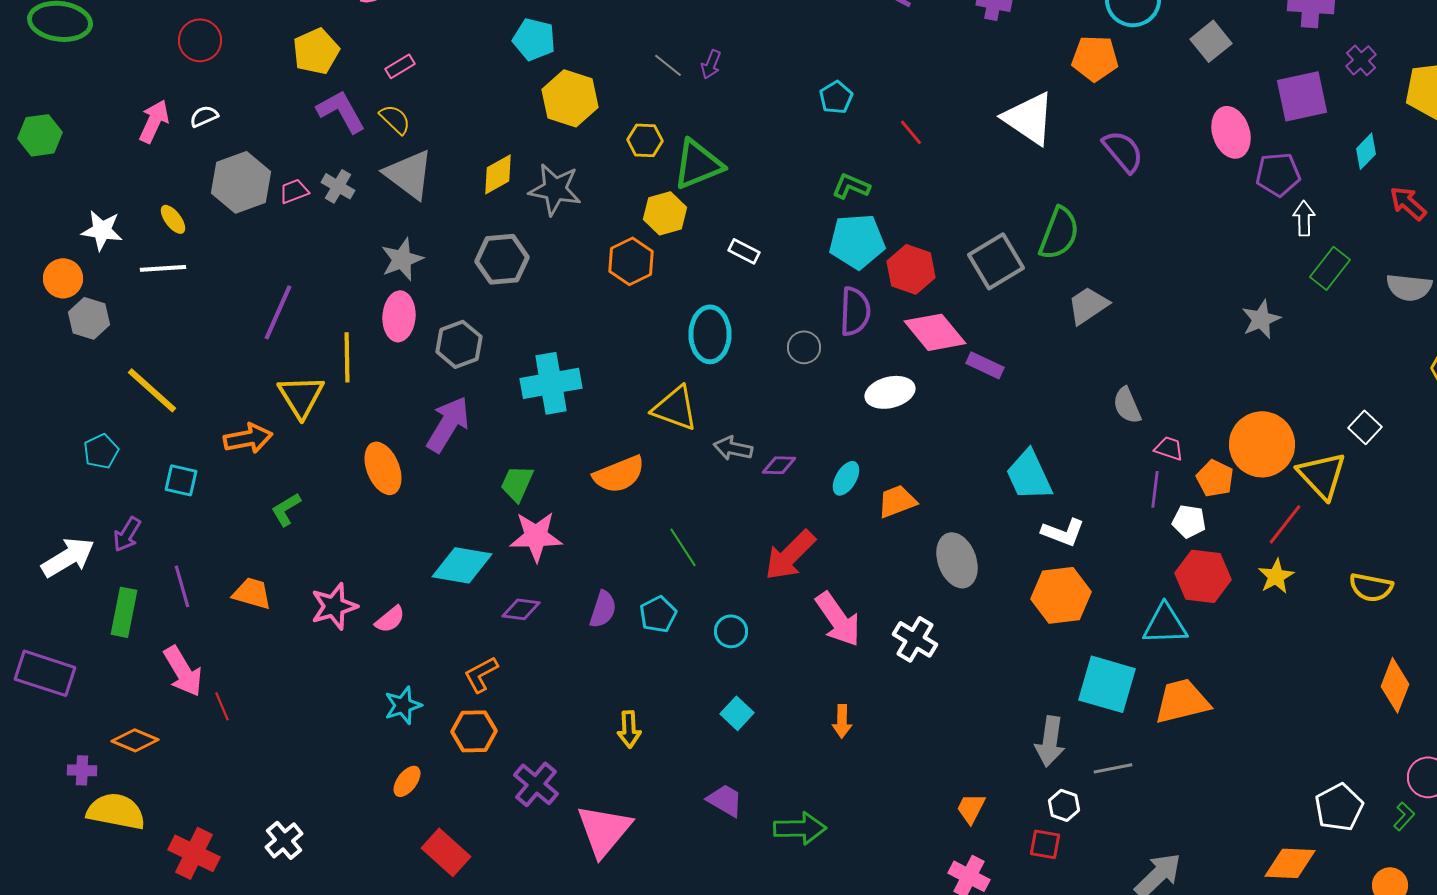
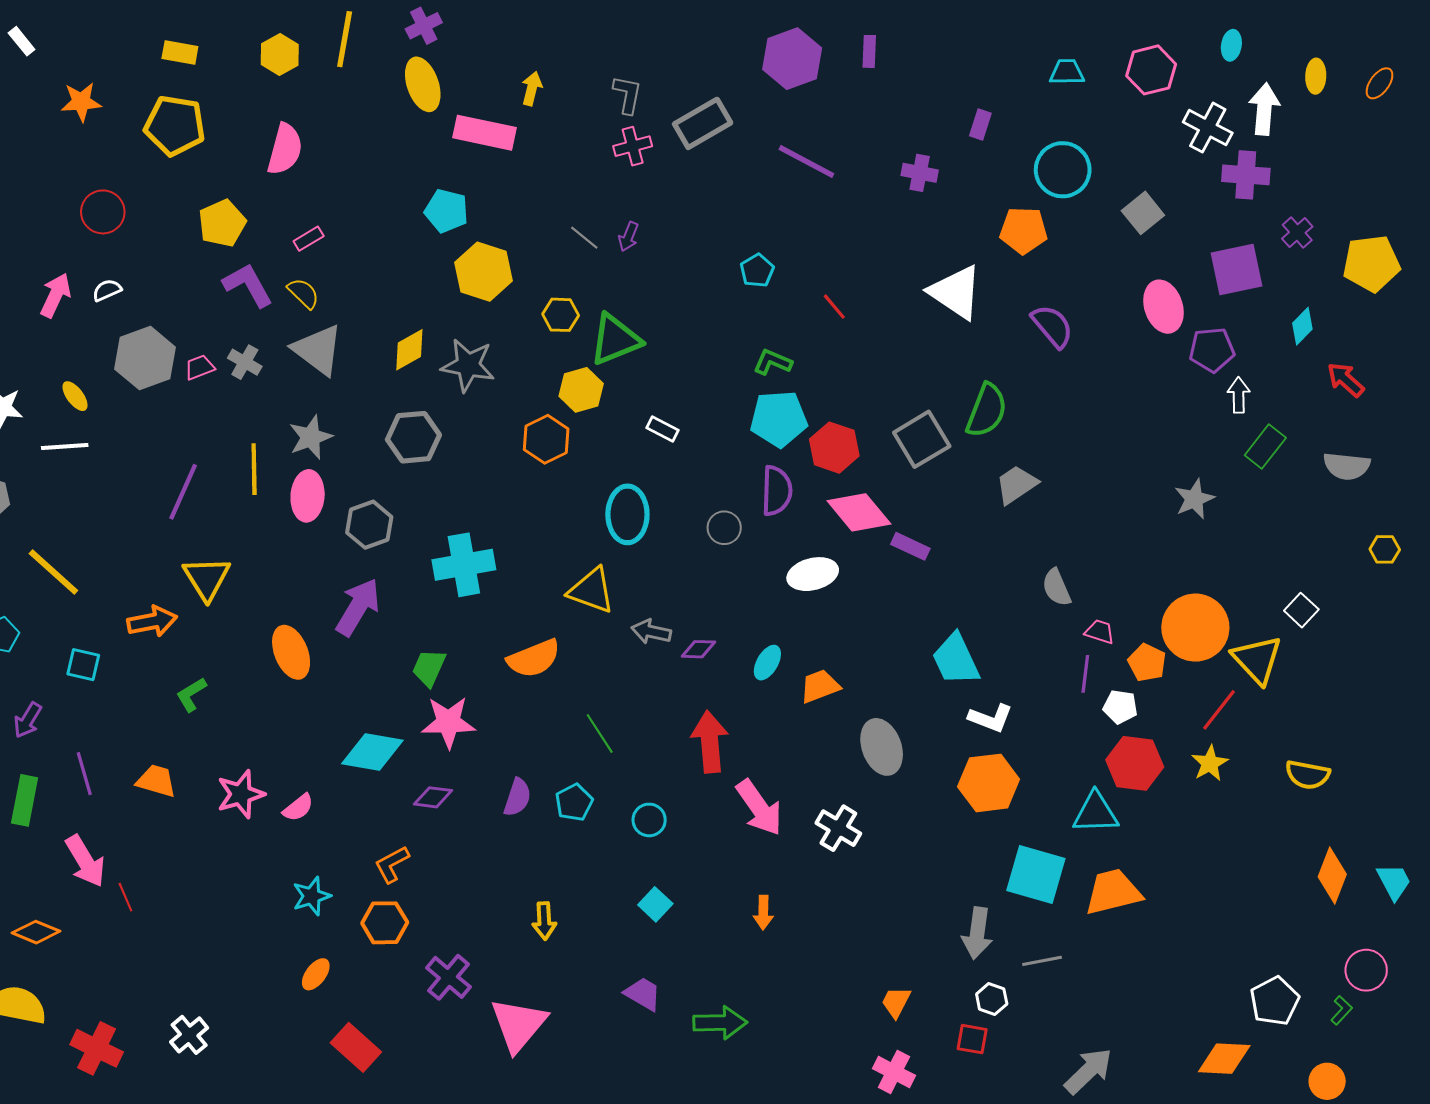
yellow line: (347, 357) -> (254, 469), moved
red arrow: (790, 555) -> (710, 742), turned 130

